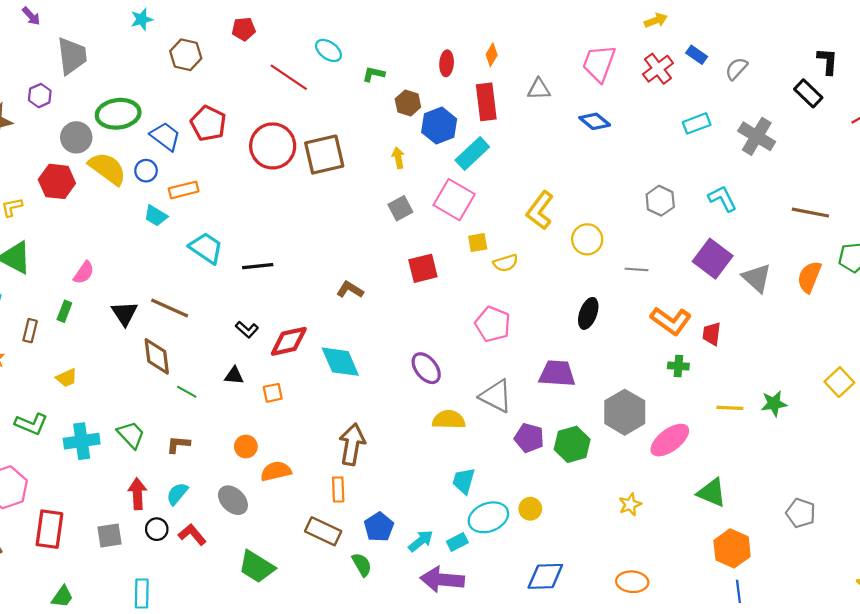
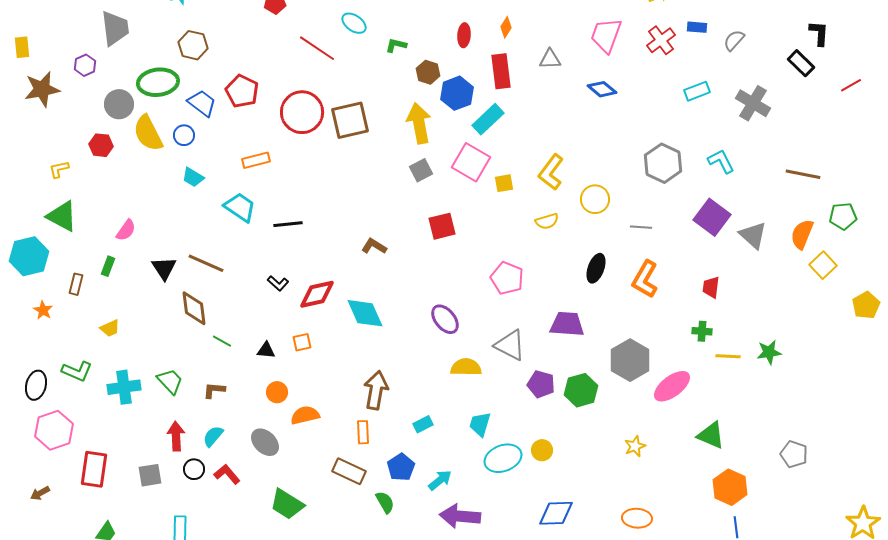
brown hexagon: (186, 55) -> (193, 45), moved
blue rectangle: (697, 55) -> (697, 27), turned -30
yellow arrow: (398, 158) -> (419, 123), size x2.0
yellow semicircle: (107, 169) -> (148, 133), turned -153
red hexagon: (57, 181) -> (101, 145), size x0.7
orange rectangle: (184, 190) -> (256, 160), moved
gray hexagon: (660, 201) -> (663, 163), size x1.4
yellow square: (478, 243) -> (504, 183), moved
yellow semicircle: (506, 263) -> (547, 221), moved
orange L-shape: (671, 321) -> (645, 279), moved, turned 84
green cross: (678, 366) -> (702, 331), moved
black triangle: (234, 376) -> (266, 350), moved
yellow square: (839, 382) -> (823, 265), moved
cyan rectangle: (457, 542) -> (423, 424), moved

